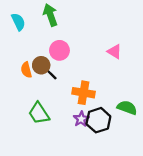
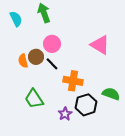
pink triangle: (114, 52) -> (100, 45), size x1.5
black line: (50, 73) -> (52, 64), moved
purple star: (81, 119) -> (65, 114), moved

